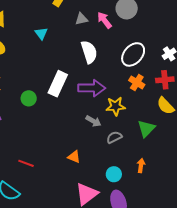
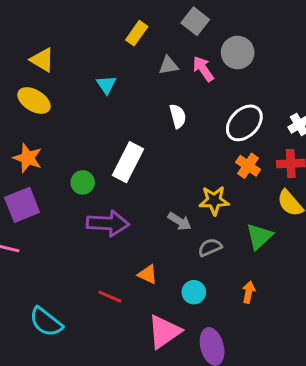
white semicircle: (89, 52) -> (178, 116), size x0.7
purple arrow: (92, 88) -> (108, 223), moved
red line: (26, 163) -> (110, 297), moved
cyan circle: (114, 174) -> (194, 292), moved

